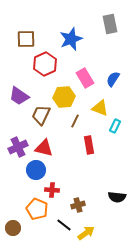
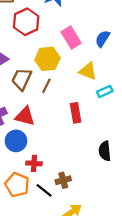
brown line: (75, 121) -> (46, 86), moved
cyan rectangle: (115, 126) -> (105, 91), turned 40
black semicircle: (117, 197) -> (105, 151), moved, turned 78
black line: (64, 225) -> (44, 190), moved

